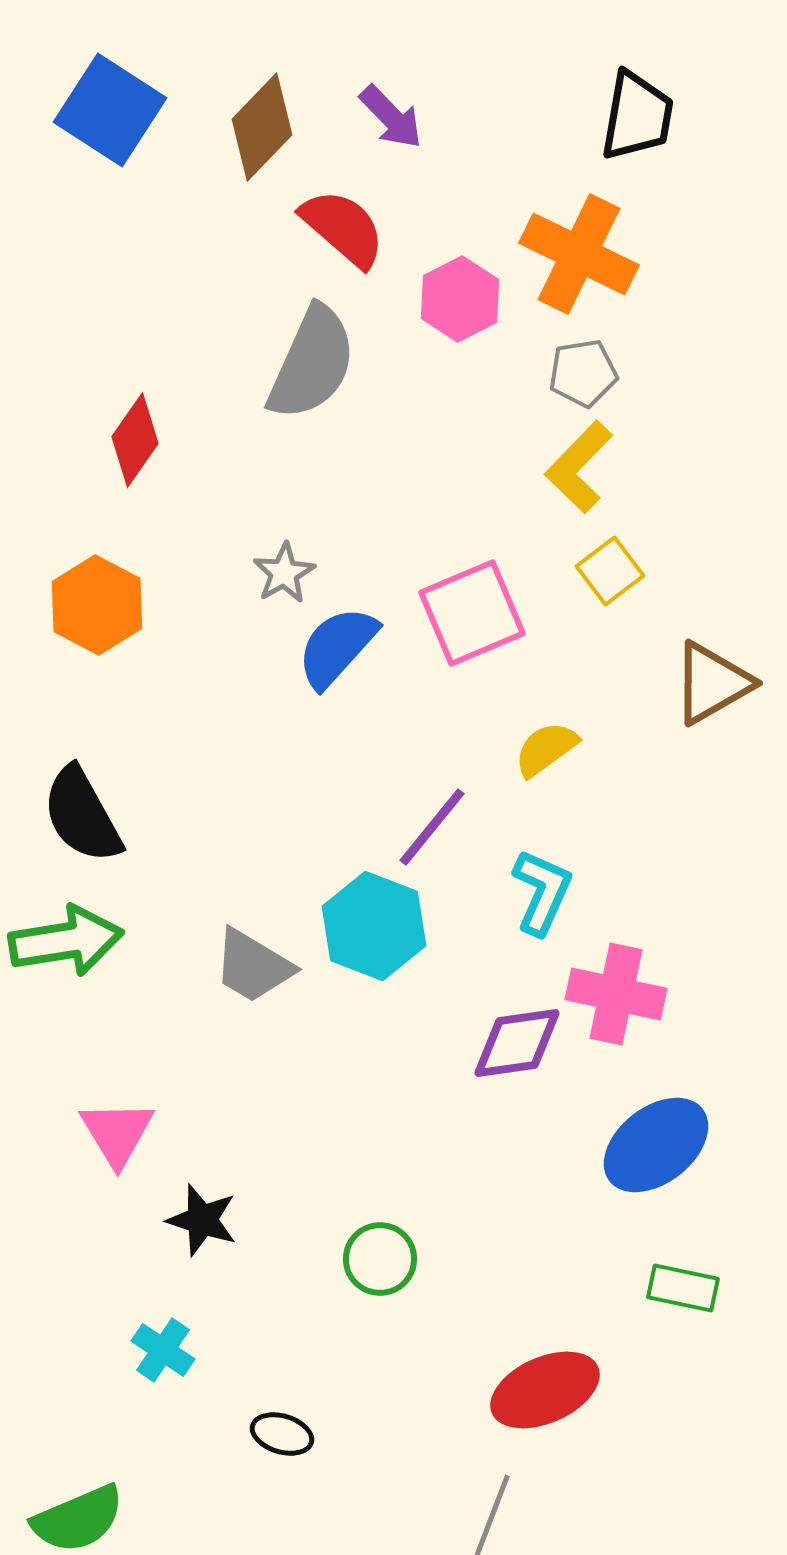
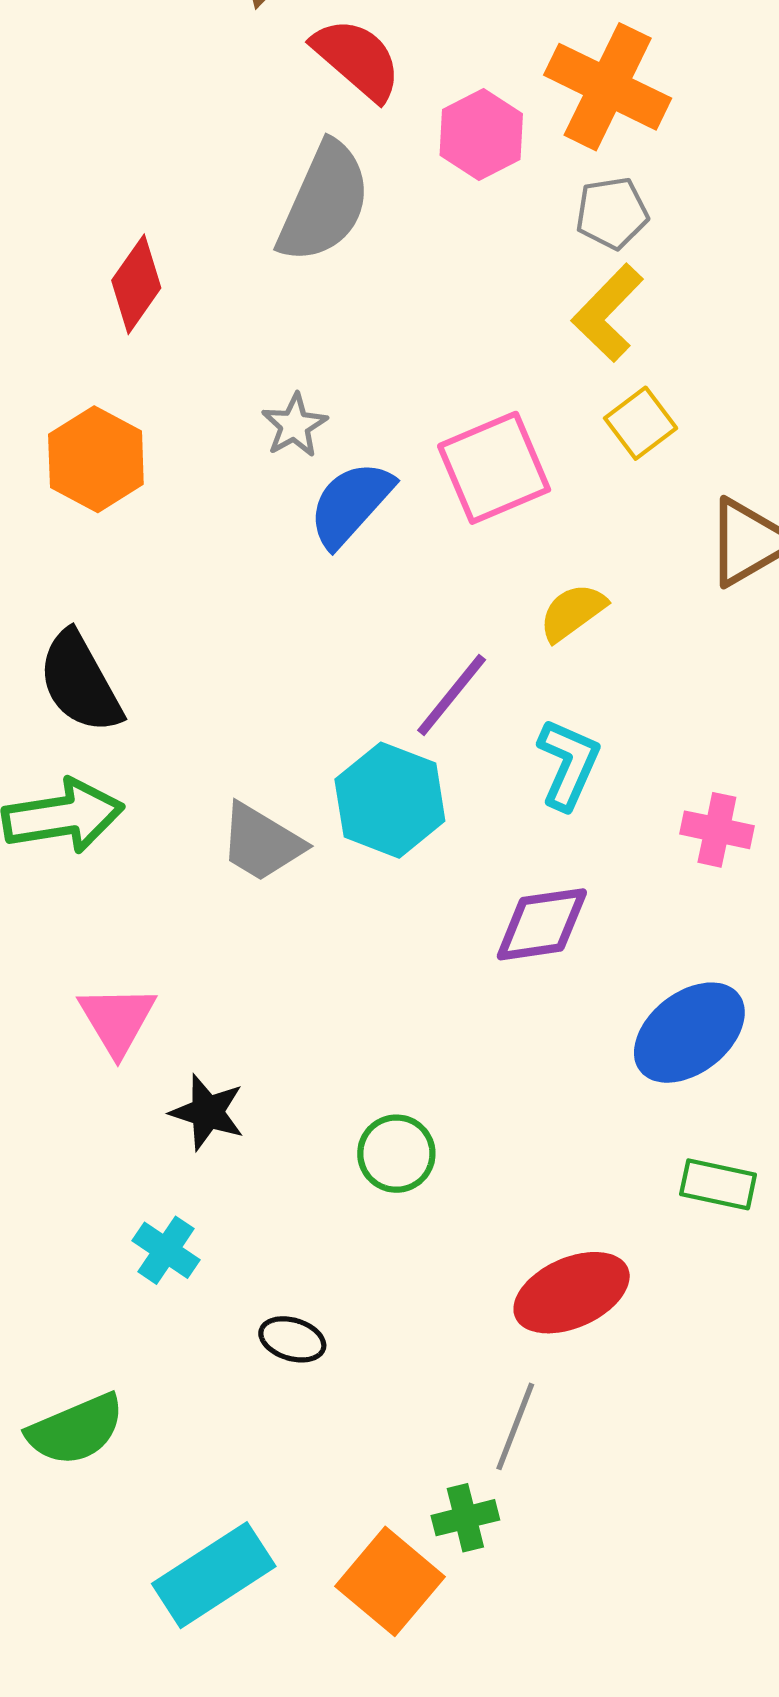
pink cross: (616, 994) -> (717, 830), moved, size x0.7

